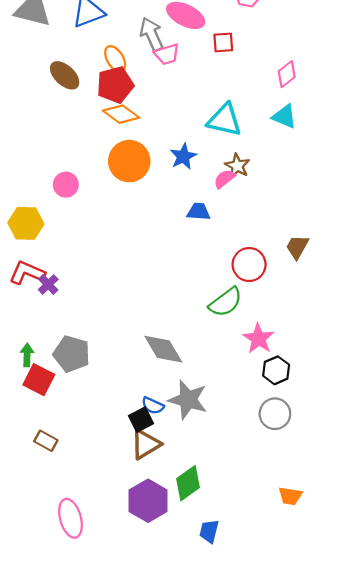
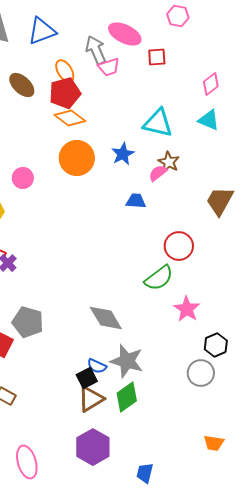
brown trapezoid: (297, 247) -> (220, 201), moved, size x1.4
black hexagon: (276, 370) -> (216, 345), moved
green diamond: (188, 483) -> (127, 397), moved

